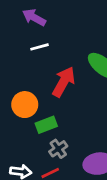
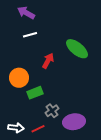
red arrow: (64, 82) -> (48, 61), size x0.7
gray cross: (58, 149) -> (52, 111), moved

